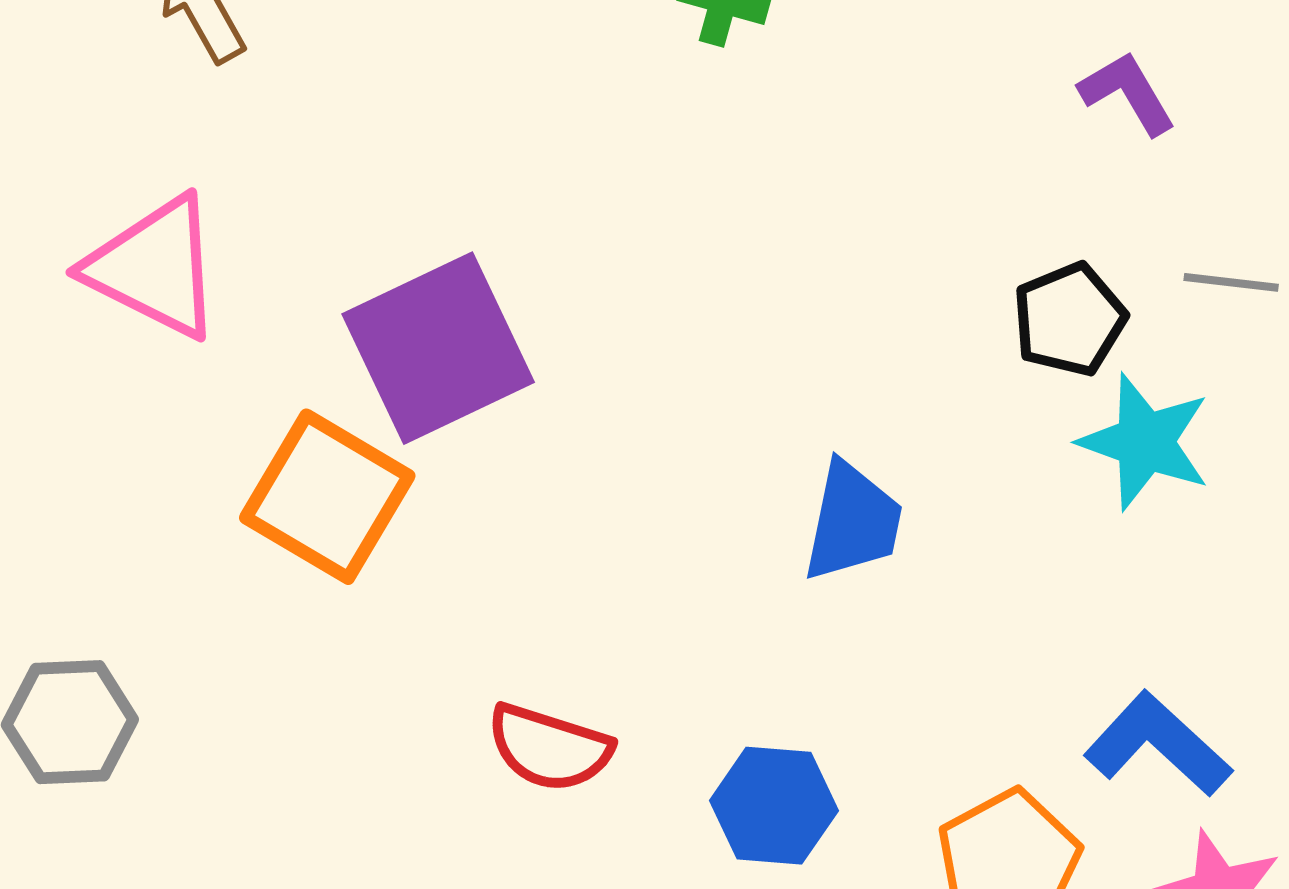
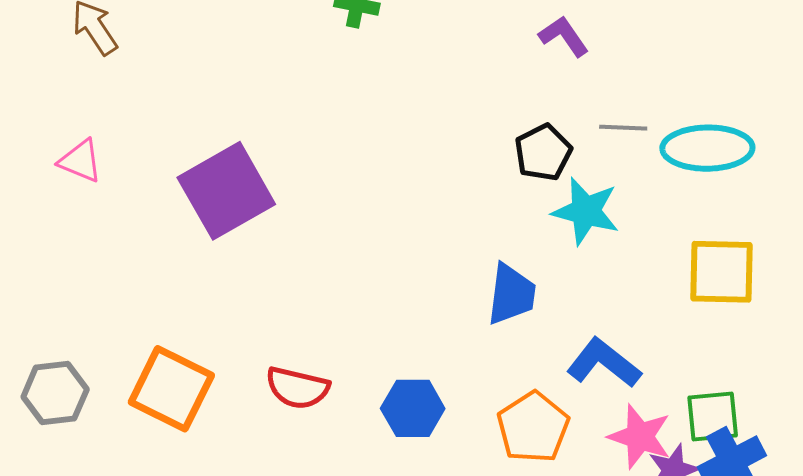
pink triangle: (154, 267) -> (80, 161), size x0.6
orange square: (327, 497) -> (171, 389), moved
blue trapezoid: (853, 522) -> (511, 294), moved

